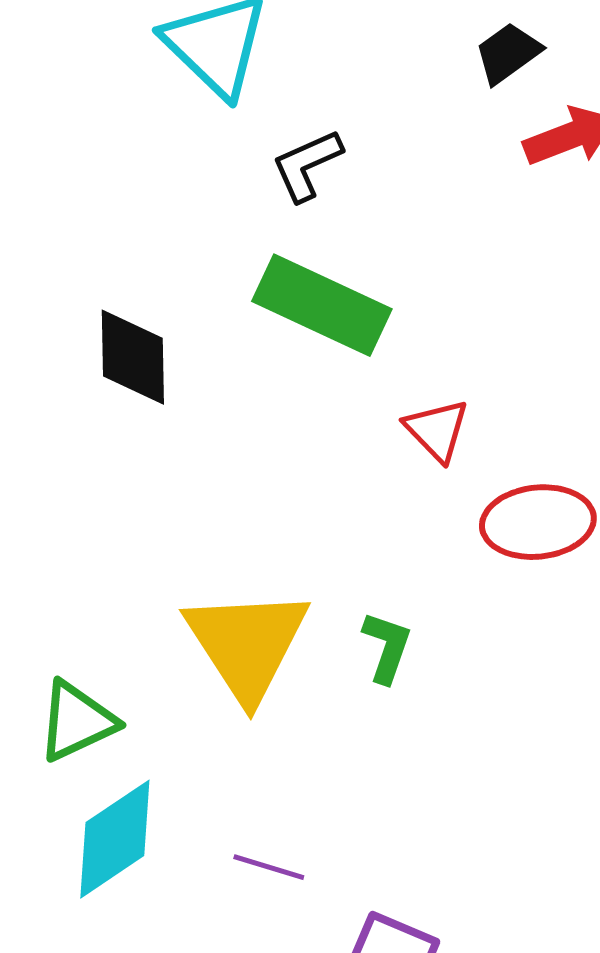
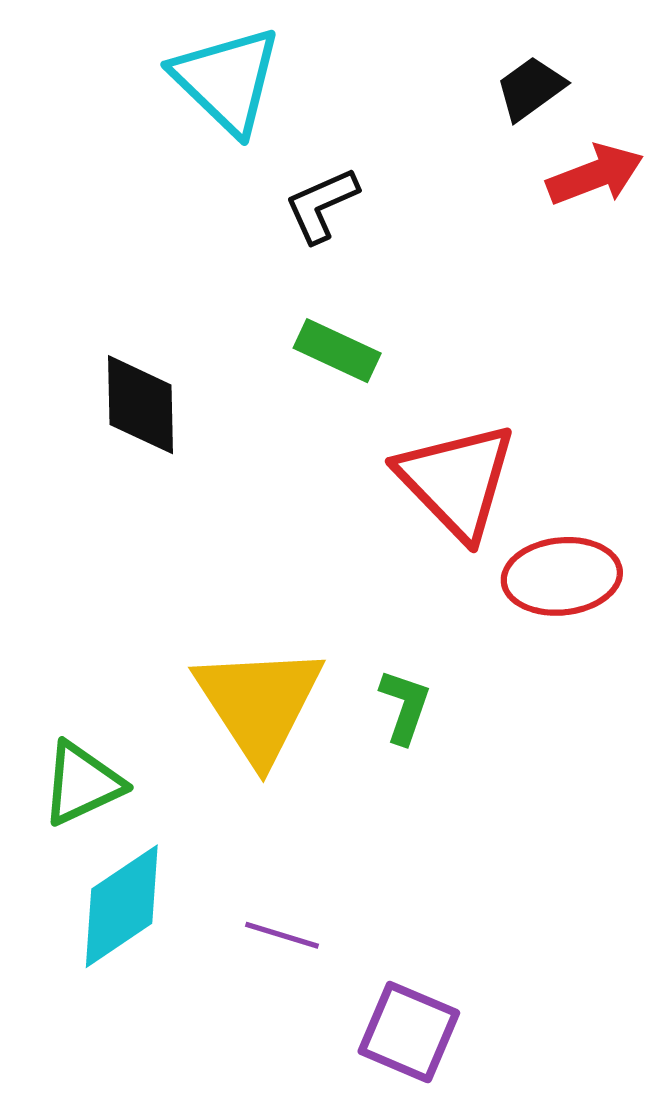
green rectangle: (322, 305) -> (337, 351), size x0.6
red triangle: (437, 430) -> (457, 481), size x1.8

